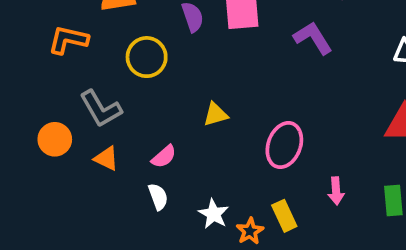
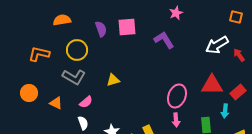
orange L-shape: (68, 40) -> (39, 54), moved
gray L-shape: (101, 109) -> (74, 77), moved, turned -30
pink ellipse: (284, 145) -> (177, 96), moved

